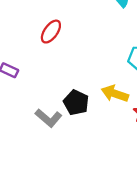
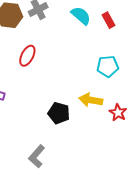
gray L-shape: (49, 118) -> (37, 156), moved, turned 100

